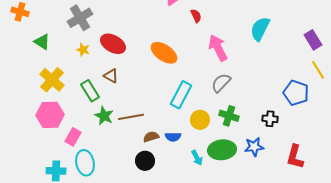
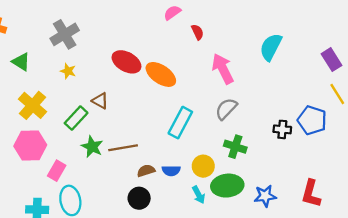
red ellipse: (113, 44) -> (126, 62), moved
green rectangle: (90, 91) -> (76, 118), turned 75
black cross: (270, 119) -> (282, 129), moved
yellow circle: (200, 120) -> (203, 166), moved
blue star: (254, 147) -> (265, 196), moved

